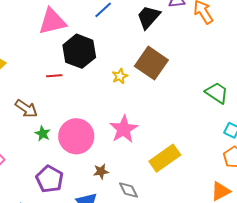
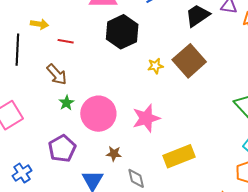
red line: (54, 76) -> (66, 41), moved

